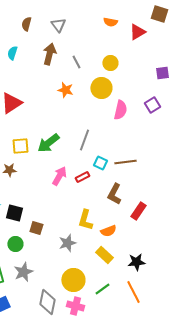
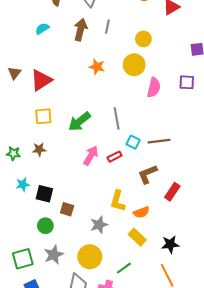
cyan semicircle: (12, 53) -> (42, 29), turned 40
gray line: (76, 62) -> (107, 27), moved, turned 40
purple square: (152, 105) -> (187, 82), turned 35
gray line: (84, 140) -> (117, 118), turned -30
yellow square: (20, 146) -> (43, 116), moved
brown L-shape: (114, 194) -> (148, 174), turned 40
yellow circle: (73, 280) -> (90, 257), moved
green line: (102, 289) -> (124, 268), moved

